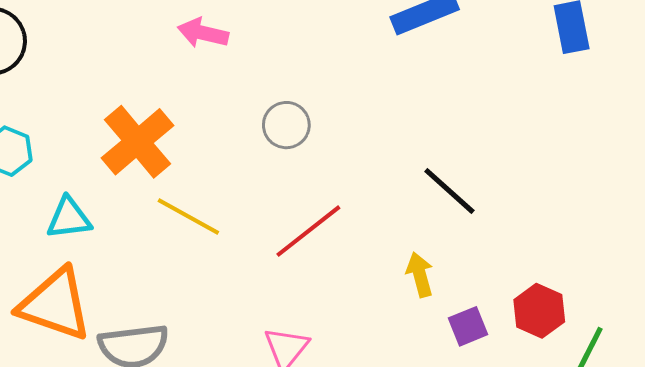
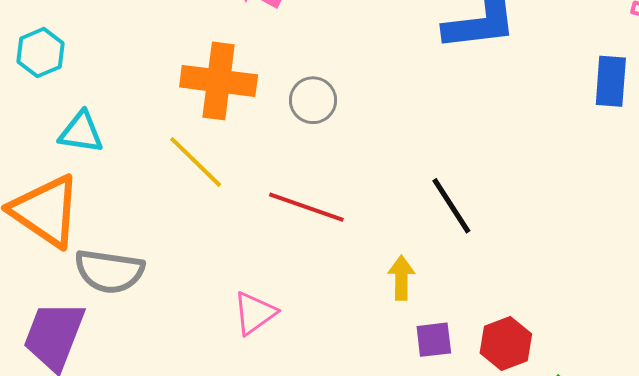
orange cross: (138, 142) -> (219, 81), moved, turned 32
red line: (308, 231) -> (306, 207), turned 42

